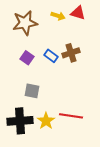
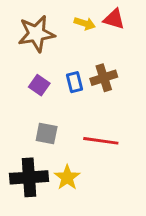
blue rectangle: (51, 56) -> (74, 82), turned 40
red line: (71, 116) -> (101, 141), moved

